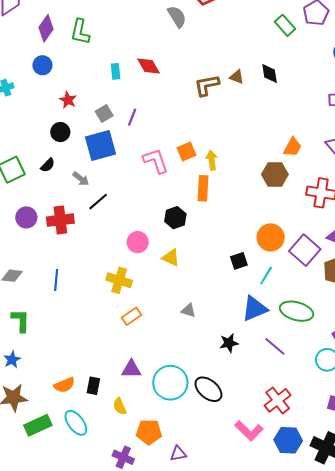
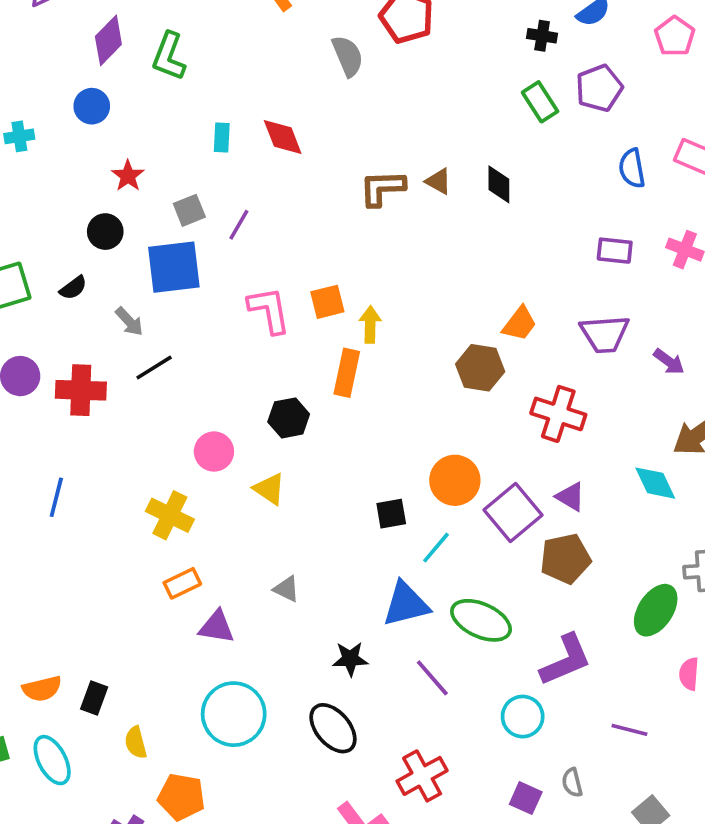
purple triangle: (131, 369) -> (217, 627), moved
black ellipse: (208, 389) -> (333, 728), moved

